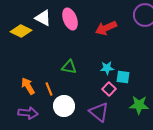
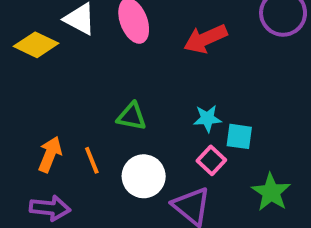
orange arrow: (28, 86) -> (50, 154), turned 54
green star: (139, 105) -> (271, 192), turned 30
white circle: (64, 106) -> (144, 176), moved

